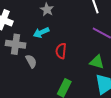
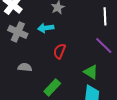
gray semicircle: (31, 61) -> (25, 67), moved, turned -72

